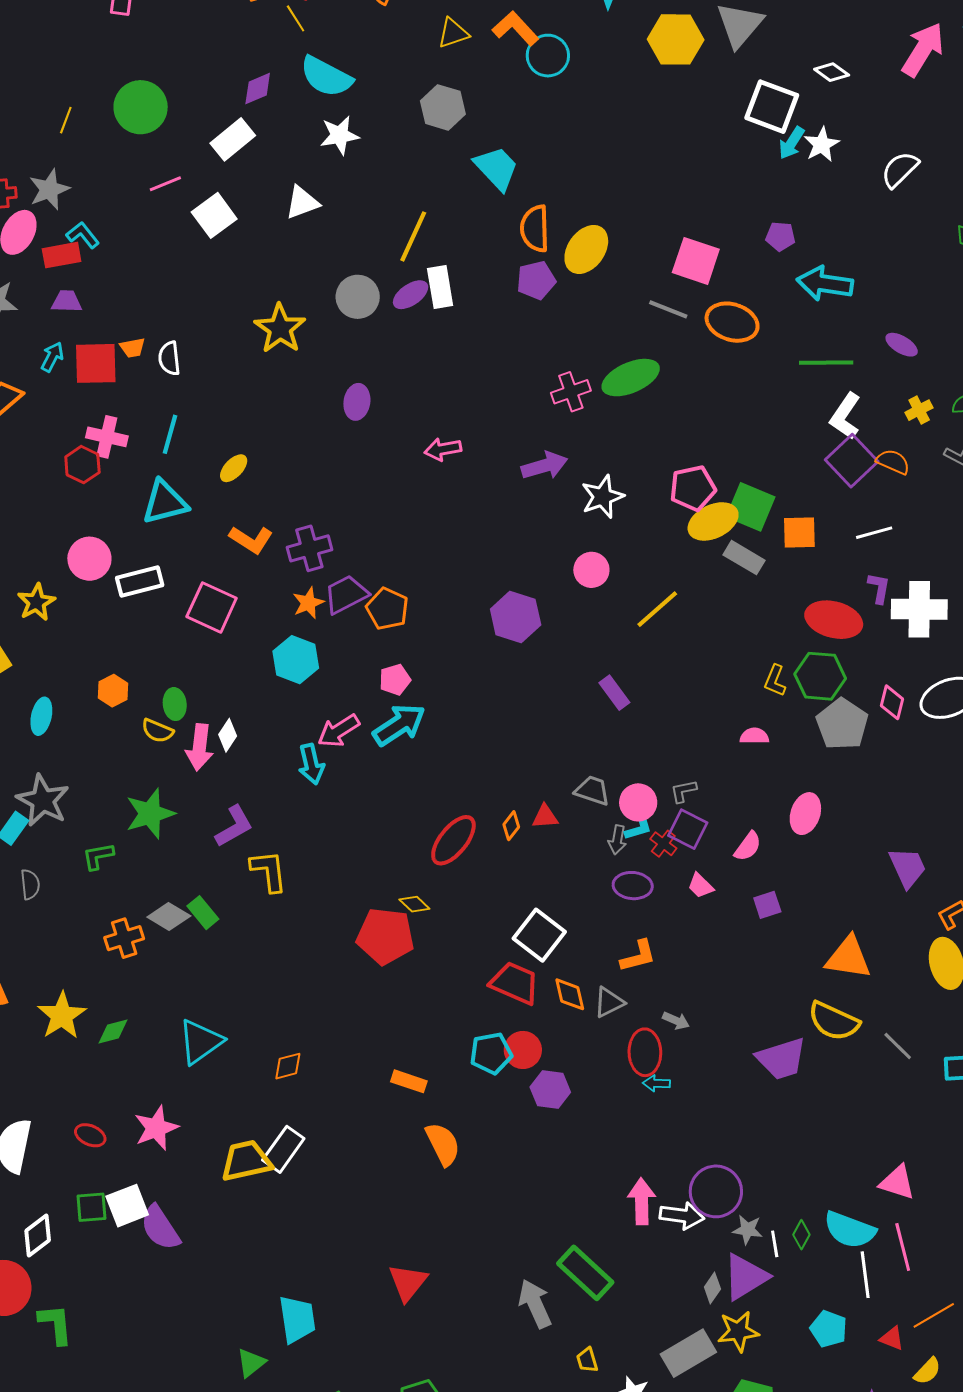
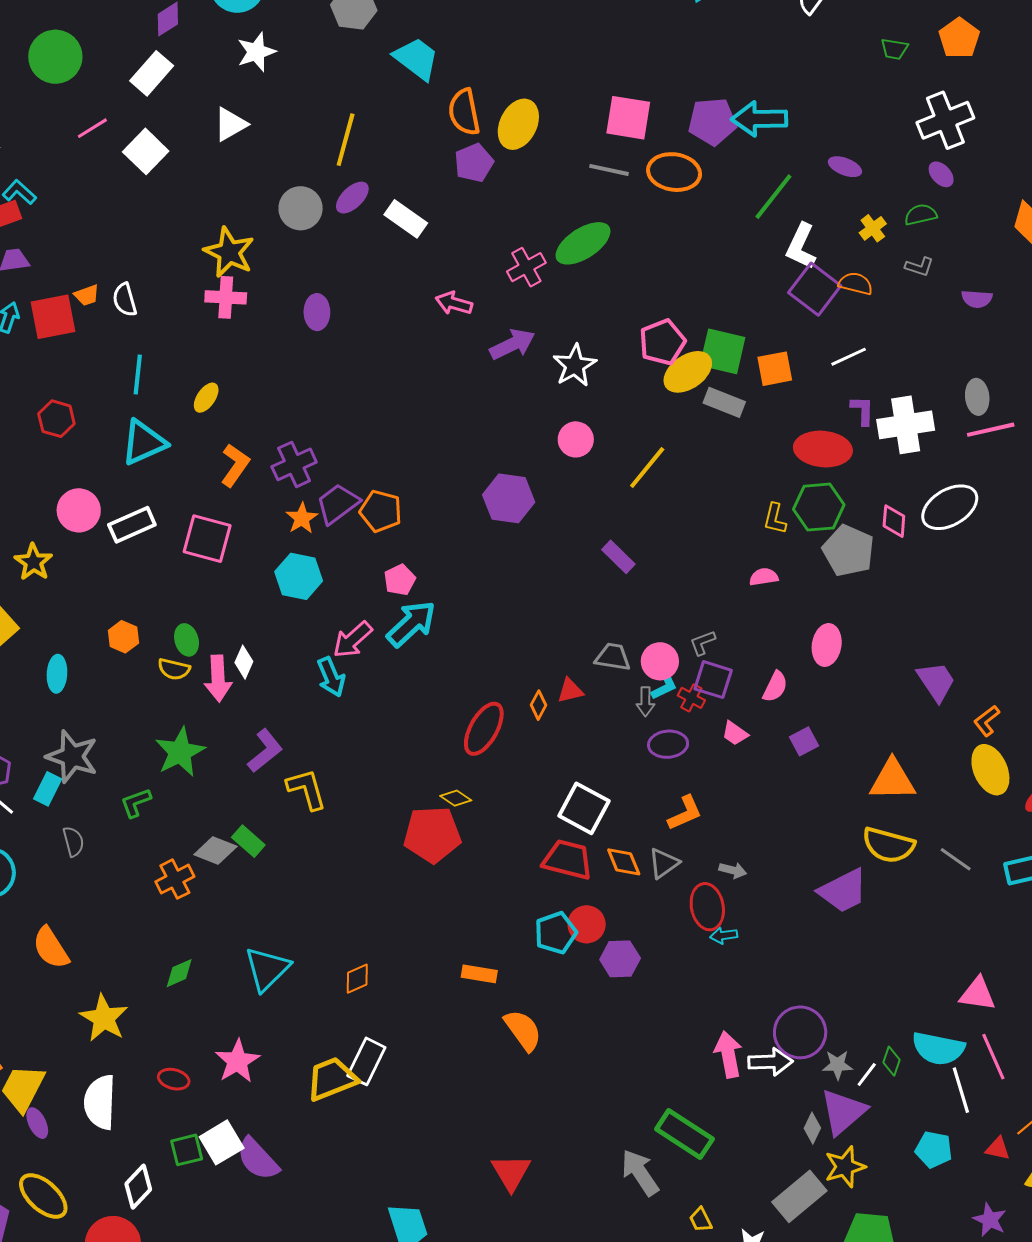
purple pentagon: (780, 236) -> (712, 122), moved, size x1.6
white rectangle: (440, 287) -> (406, 219), moved, turned -36
green line: (826, 363) -> (773, 197), turned -42
pink cross: (107, 437) -> (226, 297), moved
pink arrow: (443, 449) -> (454, 303), moved, turned 36
orange L-shape: (251, 540) -> (235, 465), turned -78
yellow star: (62, 1016) -> (104, 1018), moved
white line: (775, 1244) -> (867, 1074), turned 56

